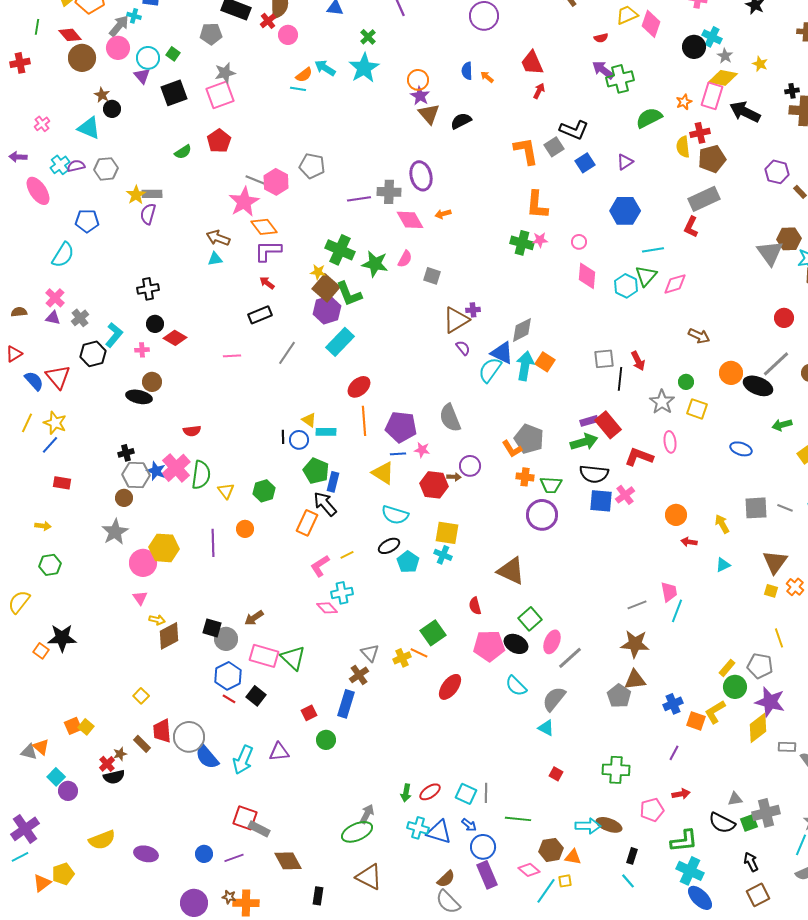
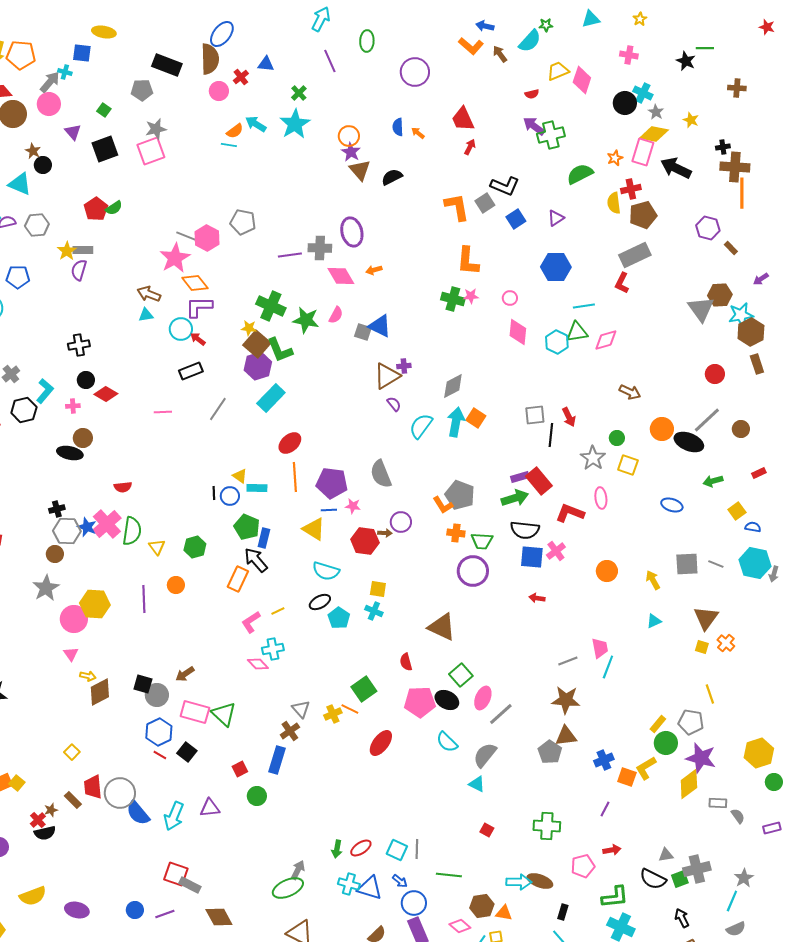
red cross: (268, 21) -> (241, 77), moved
cyan circle: (148, 58) -> (181, 329), moved
red pentagon: (219, 141) -> (96, 209), moved
green triangle: (646, 276) -> (577, 332), turned 40
blue triangle: (502, 353) -> (380, 326), moved
yellow square: (447, 533) -> (378, 589), size x0.7
red arrow: (689, 542) -> (537, 598), moved

